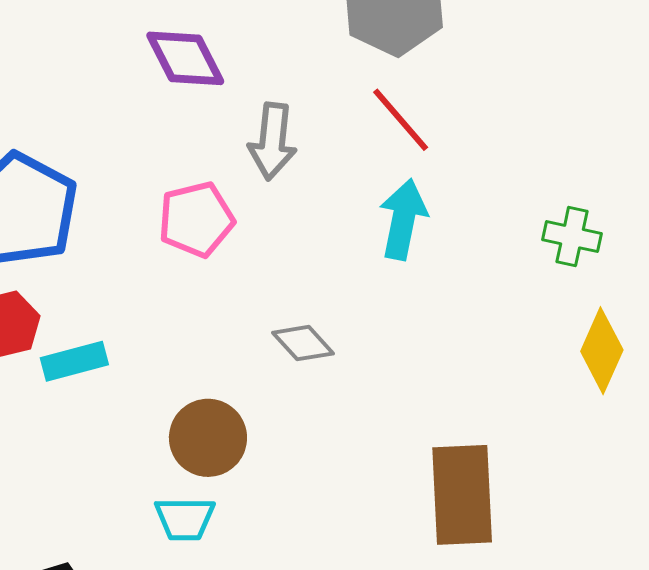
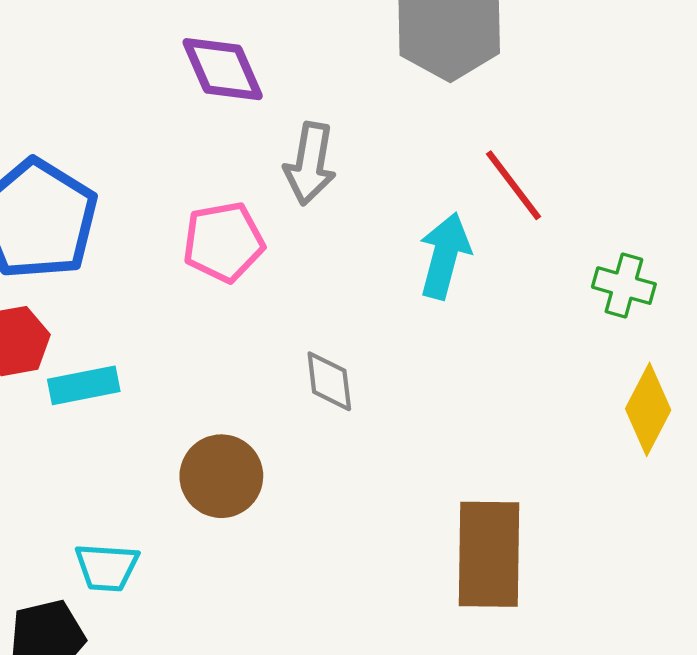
red line: (401, 120) -> (514, 185), moved
gray diamond: (303, 343) -> (329, 381), turned 32
cyan trapezoid: (185, 519) -> (107, 567), moved

